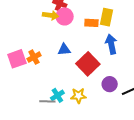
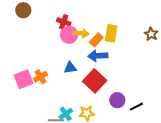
yellow arrow: (51, 15) -> (81, 33), moved
orange rectangle: (91, 23) -> (96, 40), turned -48
blue arrow: (111, 44) -> (98, 56), moved, turned -78

